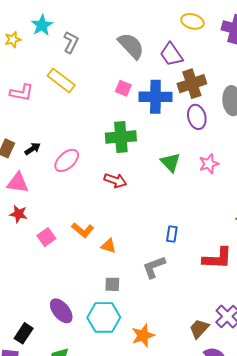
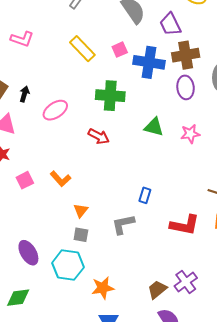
yellow rectangle: (61, 80) -> (82, 49), moved
pink square: (123, 88) -> (120, 50), turned 35
black arrow: (33, 149) -> (24, 94), turned -49
green triangle: (170, 162) -> (154, 127), turned -40
orange triangle: (108, 246) -> (81, 210), moved, turned 42

